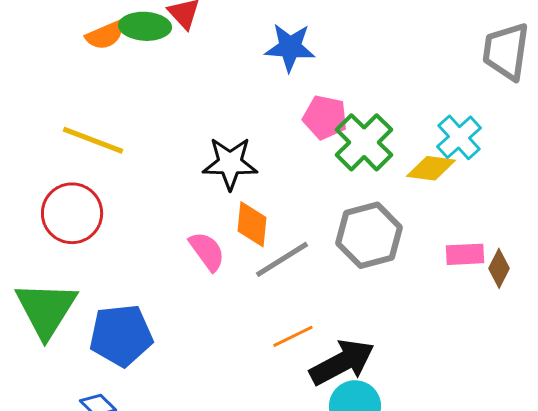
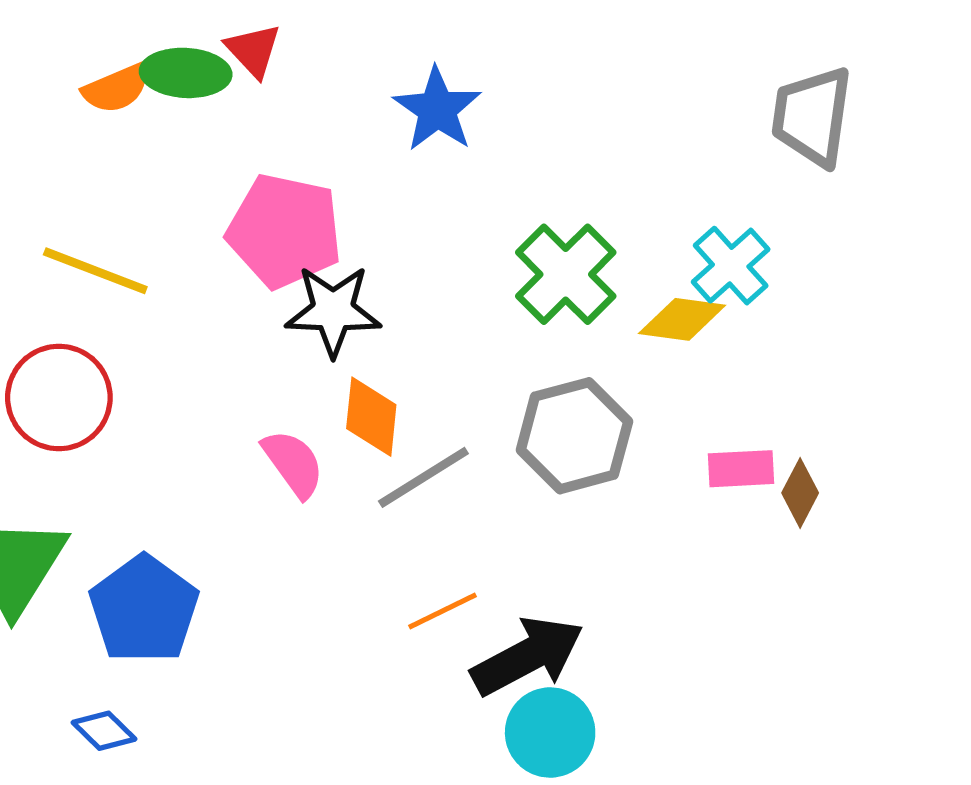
blue star: (290, 47) -> (437, 109), turned 30
pink pentagon: (325, 117) -> (285, 231), moved, size x1.5
blue pentagon: (121, 335) -> (144, 609), turned -30

